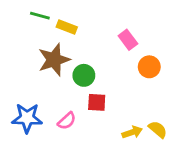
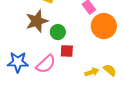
orange circle: (149, 67) -> (104, 26), size x1.6
pink semicircle: (67, 121) -> (46, 64), size x1.5

